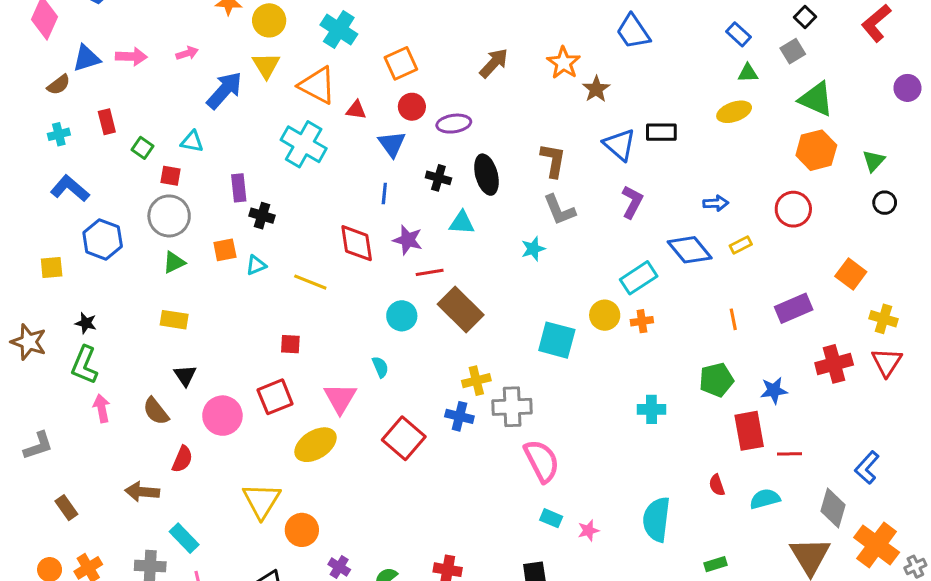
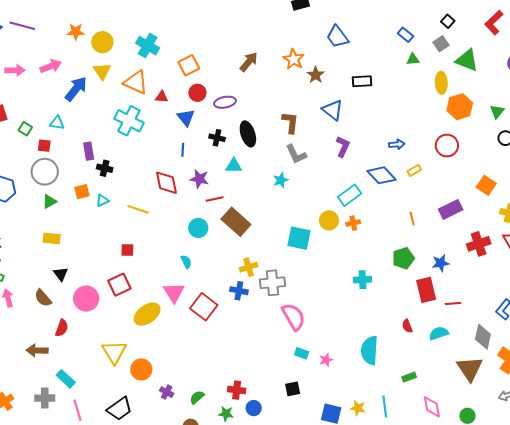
pink arrow: (187, 53) -> (51, 66), size x1.5
green triangle: (816, 99) -> (467, 60), moved
yellow ellipse: (734, 112) -> (441, 83), moved, turned -70
black rectangle: (661, 132) -> (362, 81), moved
pink triangle: (340, 398) -> (174, 292), moved

